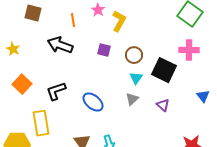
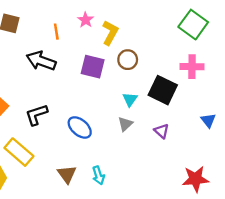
purple square: (104, 50) -> (93, 67), size x1.5
brown circle: (134, 55) -> (128, 60), moved
yellow rectangle: (41, 123) -> (19, 152), turned -40

